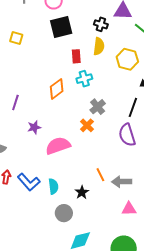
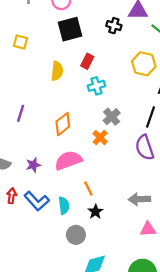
yellow semicircle: (99, 46) -> (57, 71), moved
red rectangle: (76, 56) -> (87, 61), turned 32
orange diamond: (57, 89) -> (63, 124), moved
purple star: (34, 127) -> (33, 165), moved
orange line: (100, 175) -> (88, 188), moved

